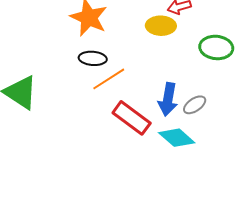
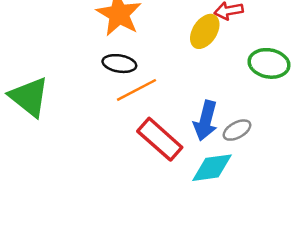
yellow ellipse: (161, 26) -> (205, 31), turned -64
cyan diamond: (177, 138) -> (212, 168), turned -54

